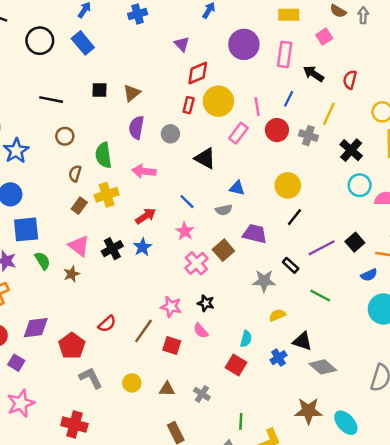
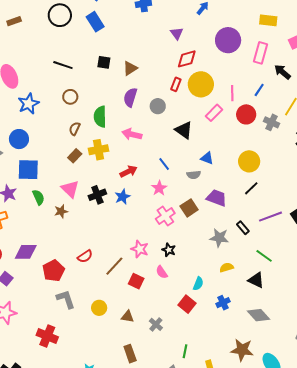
black triangle: (302, 341) -> (256, 280), moved

